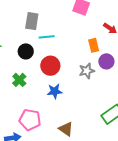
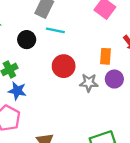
red circle: (50, 66) -> (64, 66), moved
blue star: (55, 91) -> (17, 91), moved

